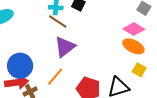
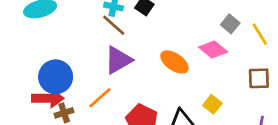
orange ellipse: (133, 46) -> (174, 62), moved

